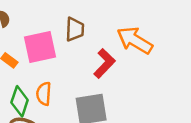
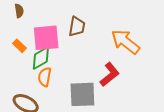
red L-shape: (104, 63) -> (110, 74), moved
green diamond: (20, 101) -> (41, 58), moved, turned 35

